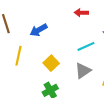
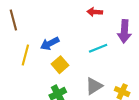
blue arrow: (39, 30) -> (50, 44), moved
gray triangle: (83, 71) -> (94, 86), moved

